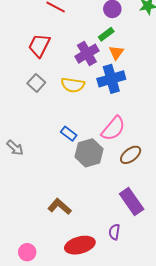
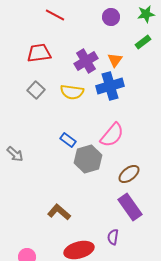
green rectangle: (106, 34) -> (143, 42), moved
red trapezoid: (39, 45) -> (39, 53), turned 55
brown ellipse: (131, 155) -> (129, 174), moved

